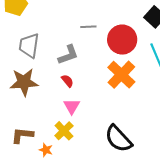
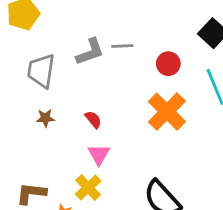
red circle: (122, 40) -> (168, 64), size x0.6
gray L-shape: (68, 55) -> (90, 52), moved
brown star: (24, 82) -> (45, 118), moved, size x0.5

